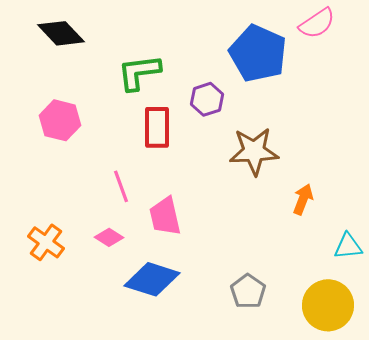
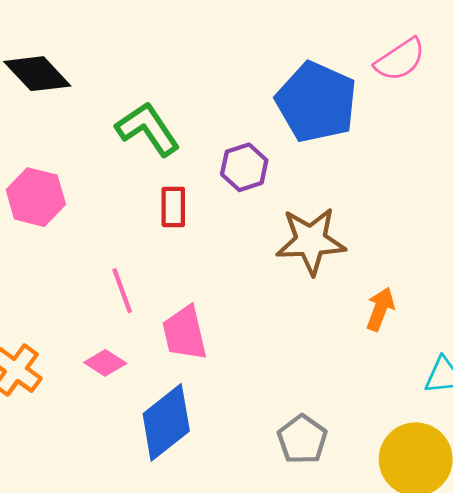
green L-shape: (139, 72) -> (148, 129), turned 63
red rectangle: (157, 127) -> (173, 207), size x0.7
blue diamond: (152, 279) -> (166, 422), turned -56

